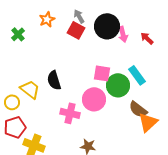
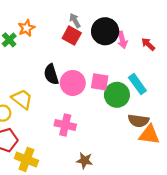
orange star: (47, 19) -> (26, 28), moved
black semicircle: (54, 80) -> (51, 74), moved
pink circle: (94, 99) -> (73, 83), moved
brown semicircle: (138, 109) -> (138, 121), turned -30
orange triangle: (148, 122) -> (149, 135), turned 50

